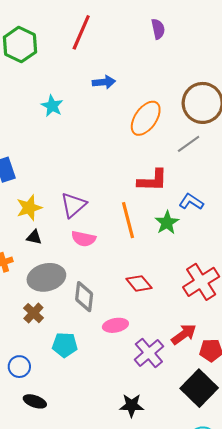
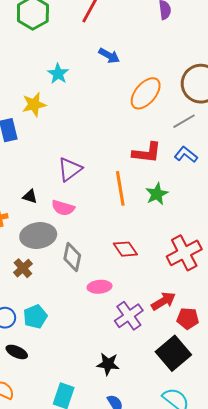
blue arrow: (104, 82) -> (109, 56), turned 30
blue L-shape: (191, 202) -> (186, 155), moved
yellow star: (29, 208) -> (34, 104), moved
pink semicircle: (84, 239) -> (63, 208), moved
cyan pentagon: (65, 345) -> (35, 317), moved, turned -30

